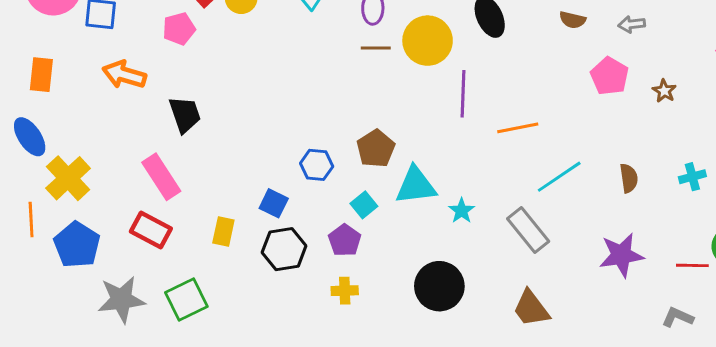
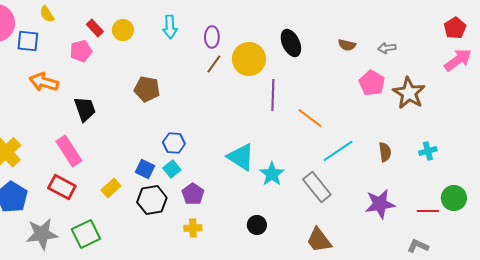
brown line: (376, 48) -> (214, 64), turned -54
brown star: (664, 91) -> (409, 93), size x2.0
orange line: (518, 128) -> (310, 118), turned 48
brown pentagon: (376, 149) -> (147, 89), moved, turned -30
cyan triangle: (416, 186) -> (241, 157), turned 40
cyan square: (364, 205) -> (172, 169), moved
cyan star: (462, 211) -> (272, 174), size x1.4
yellow rectangle: (223, 231) -> (111, 188), turned 36
black circle: (439, 286) -> (257, 225), size x0.6

